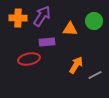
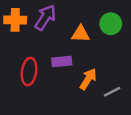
purple rectangle: (47, 42) -> (62, 61), moved
red ellipse: (29, 59) -> (29, 72), turned -70

